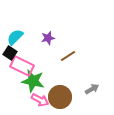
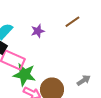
brown line: (68, 56) -> (72, 22), moved

